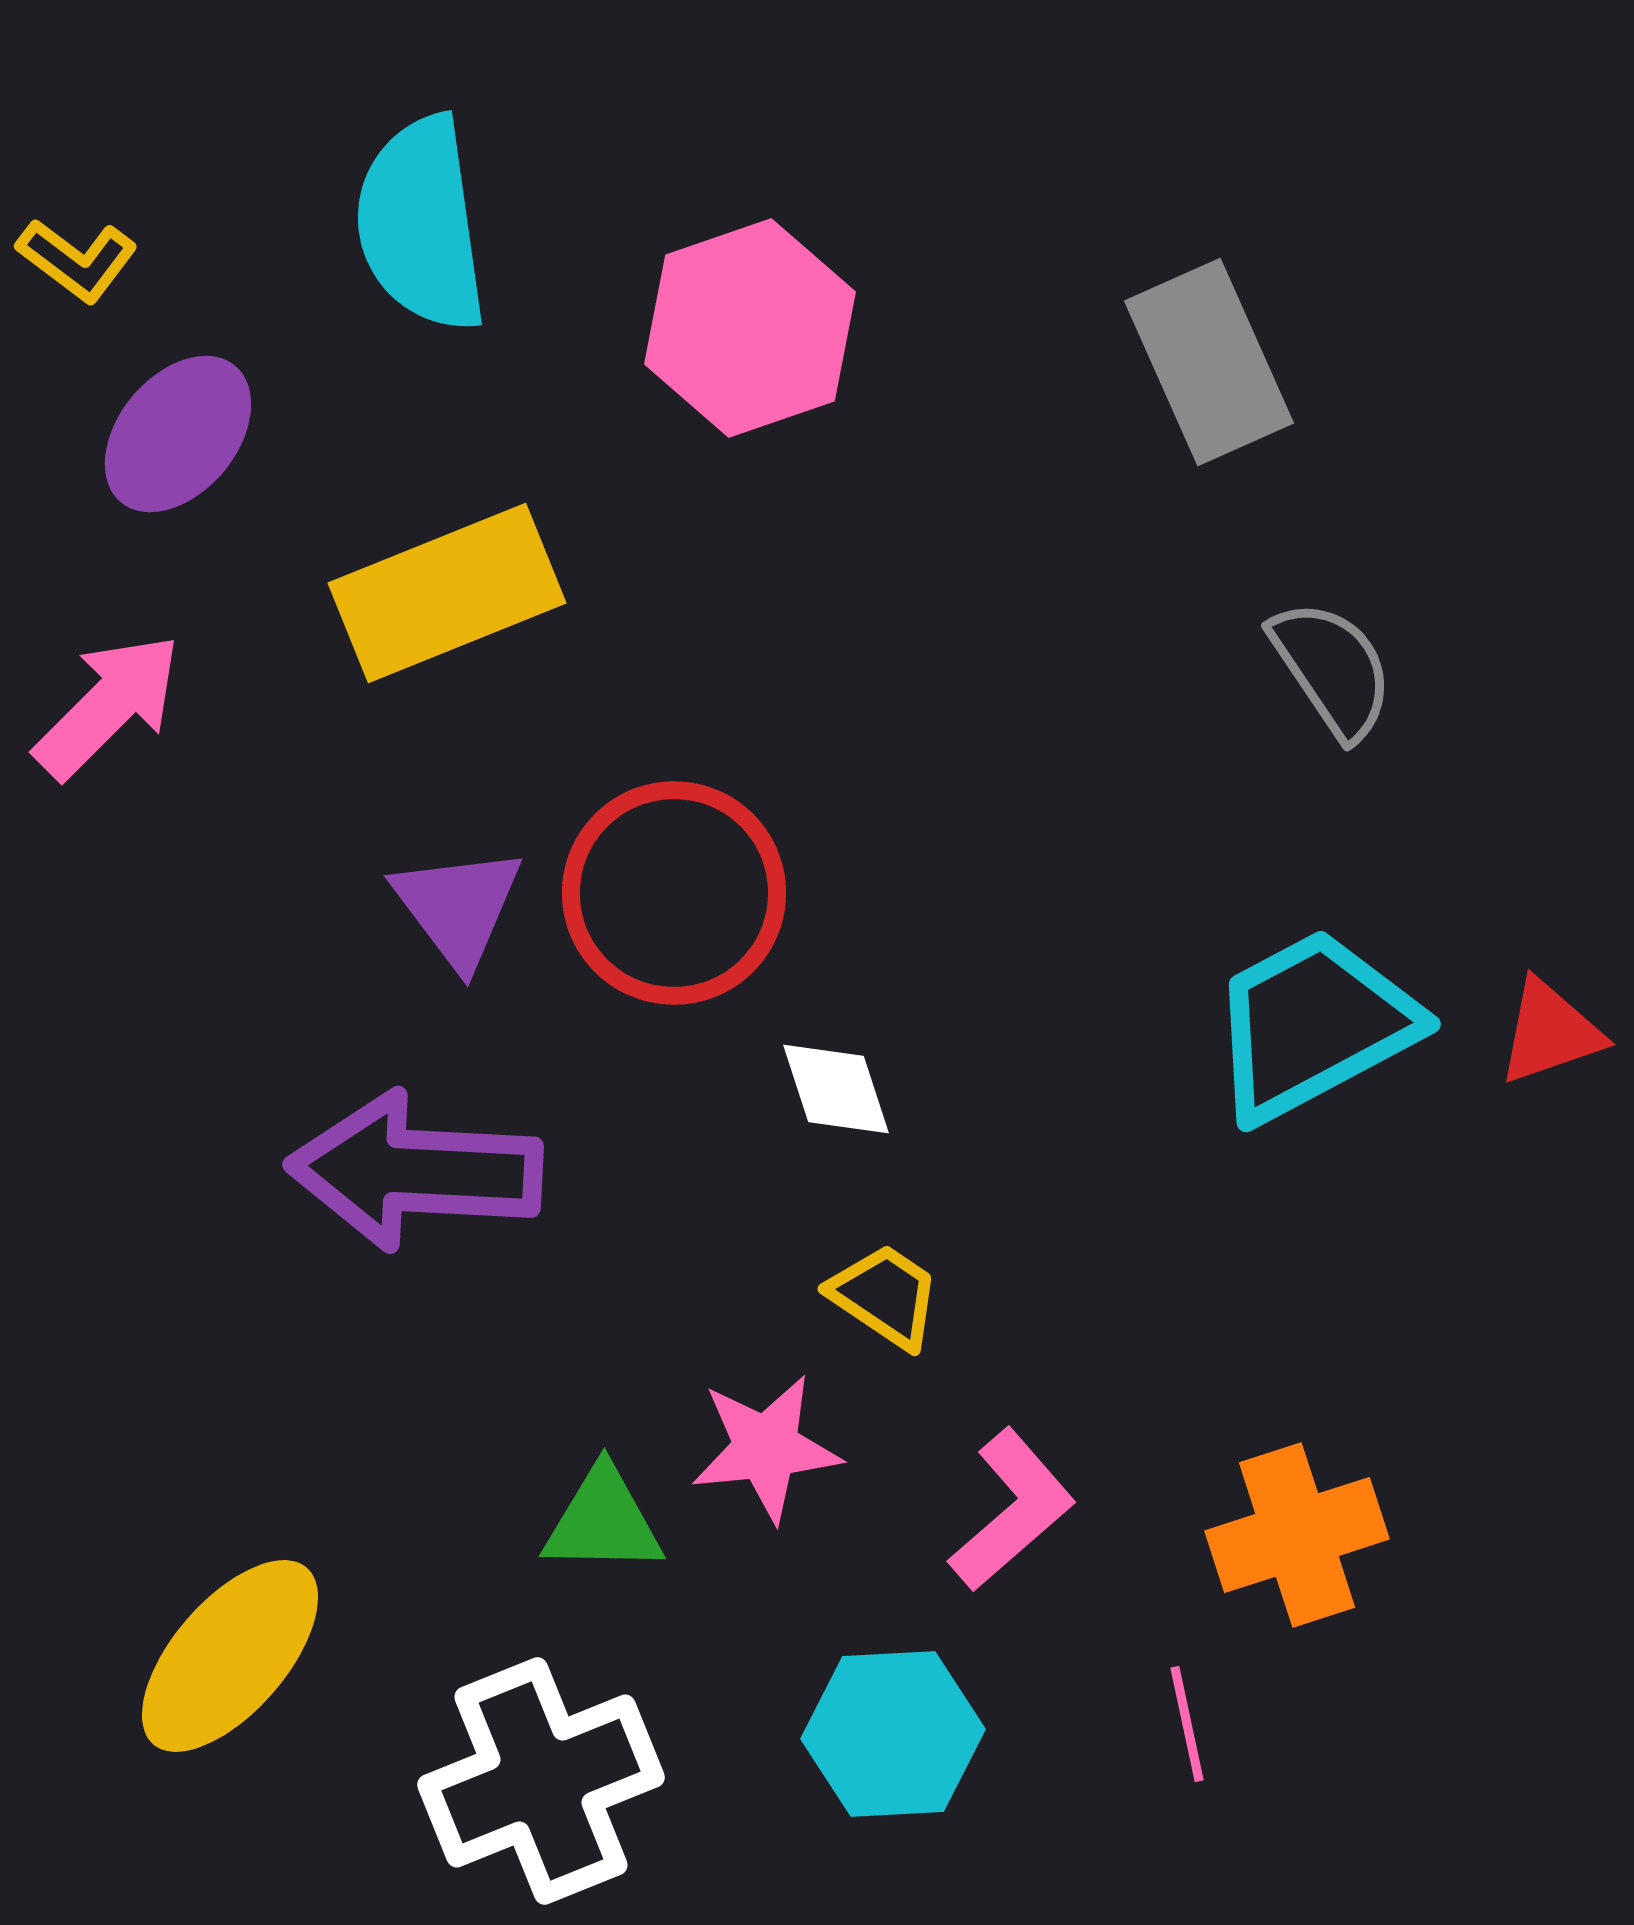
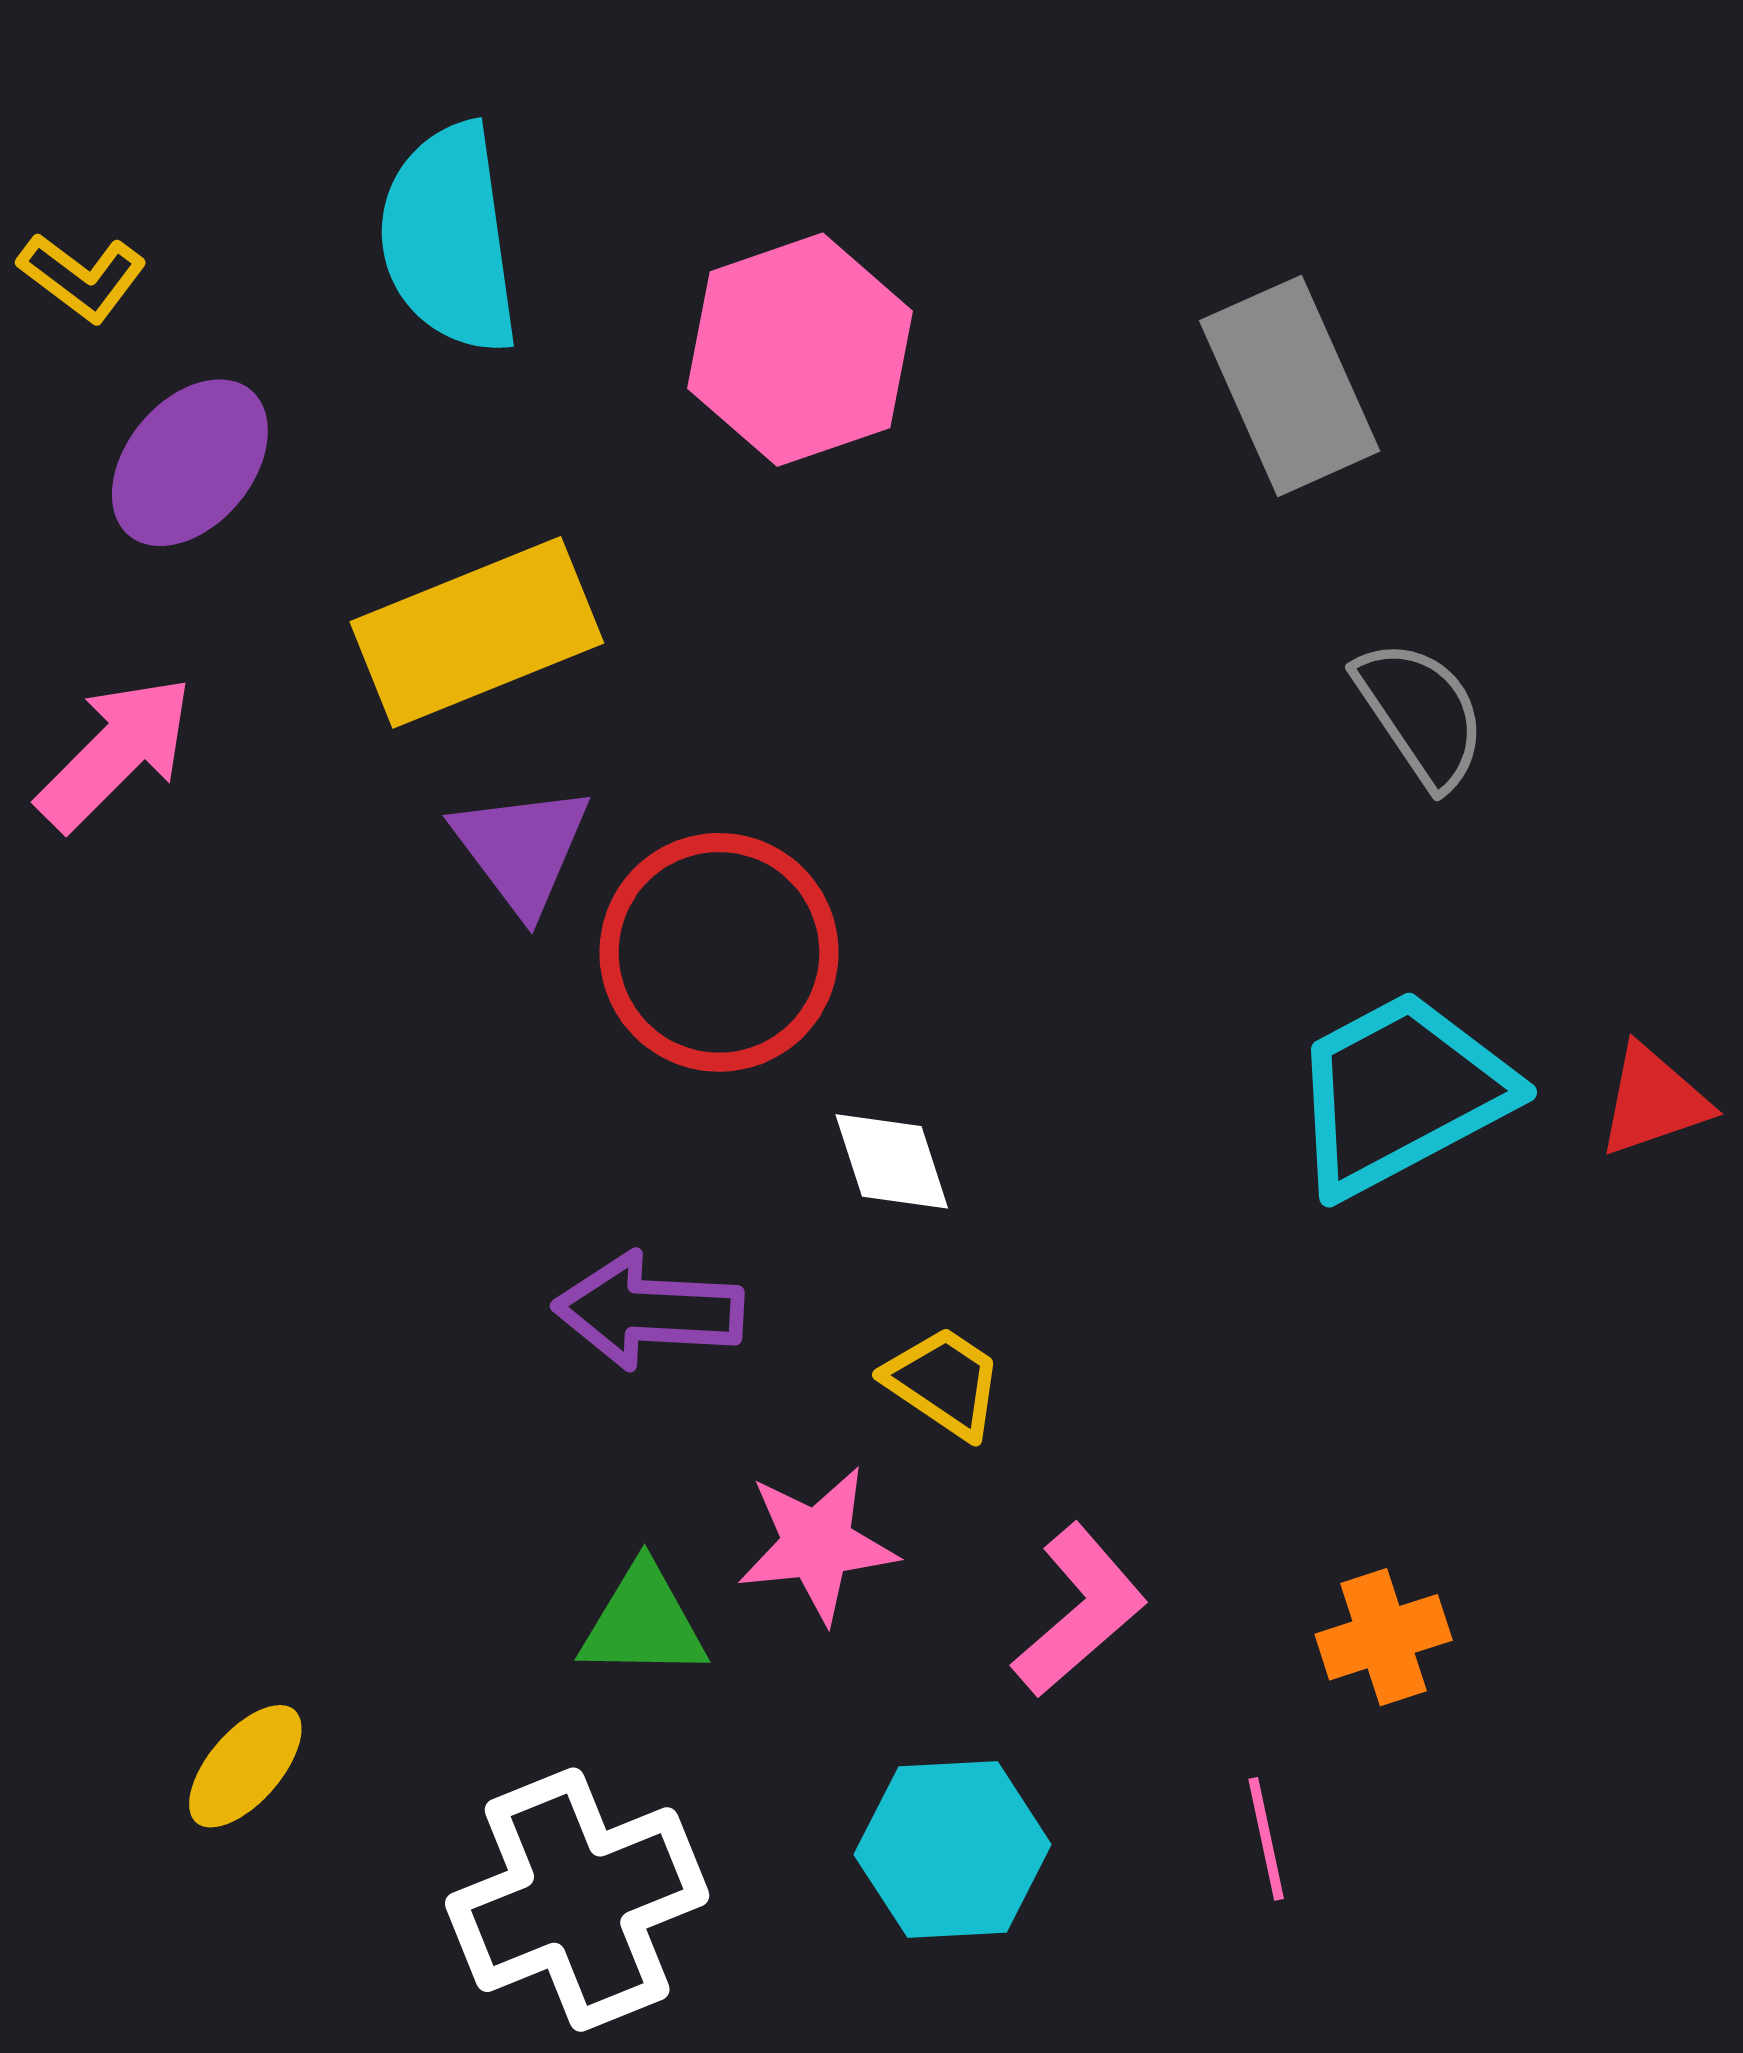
purple triangle: (458, 907) -> (522, 849), moved
purple arrow: (415, 1171) -> (649, 1311), moved, size x0.7
orange cross: (1297, 1535) -> (1384, 1637), size x0.7
yellow ellipse: (230, 1656) -> (245, 1766), size x0.6

